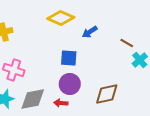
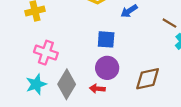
gray diamond: (33, 99) -> (67, 84), turned -48

